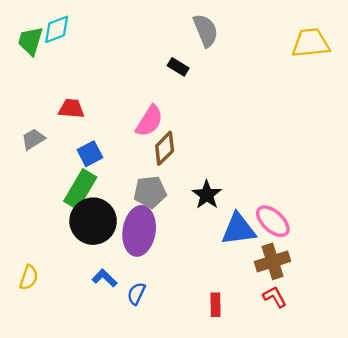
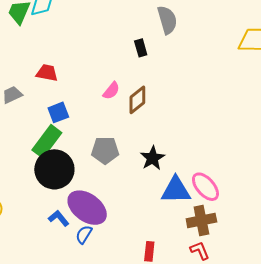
black rectangle: (178, 67) -> (141, 48), turned 36
pink semicircle: (149, 121) -> (111, 91), size x0.7
brown diamond: (165, 148) -> (137, 100), moved
purple ellipse: (139, 231) -> (87, 208), moved, turned -69

